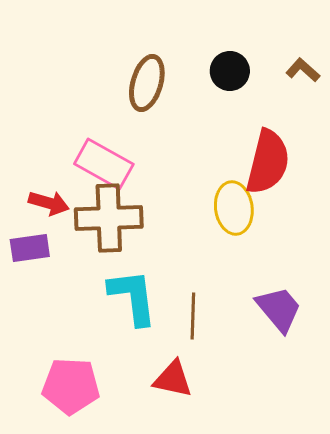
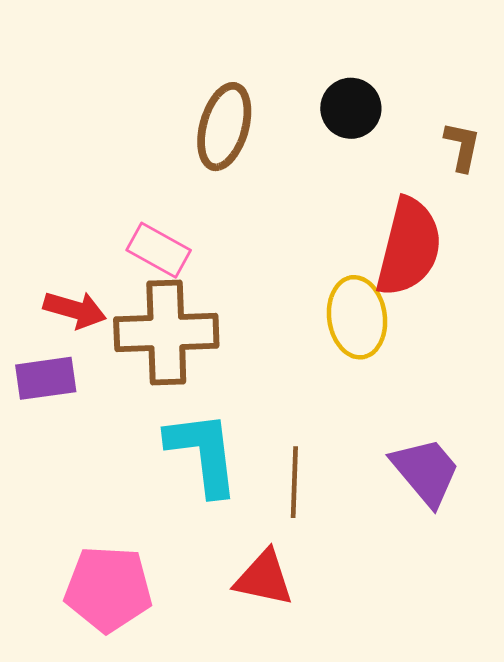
brown L-shape: (303, 70) -> (462, 146), moved, turned 60
pink rectangle: (104, 164) -> (159, 250), size x0.7

